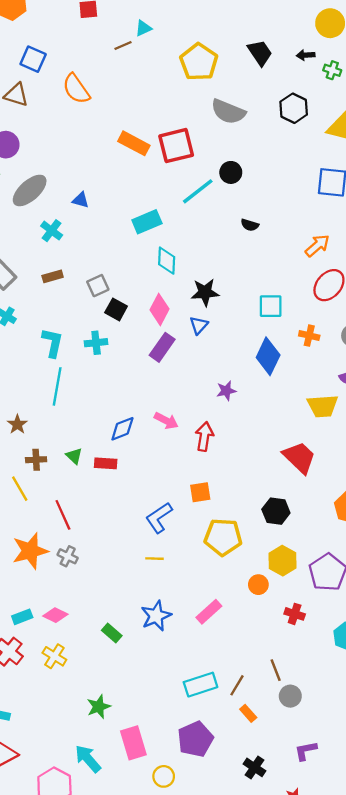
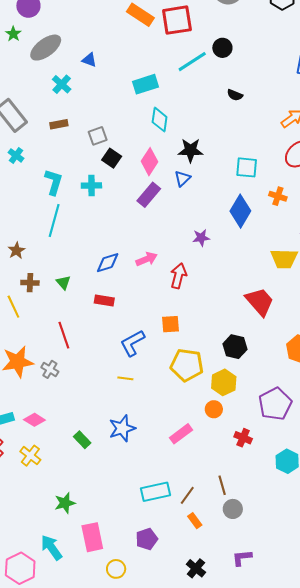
pink arrow: (166, 421) -> (147, 259), turned -55
red rectangle: (106, 463) -> (104, 301), moved
red line: (63, 515) -> (64, 335), moved
yellow hexagon: (283, 561) -> (224, 382), moved
pink rectangle: (209, 612) -> (181, 434), moved
purple pentagon: (195, 739) -> (147, 539), size x0.7

